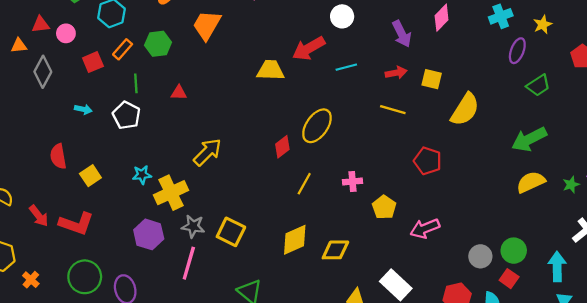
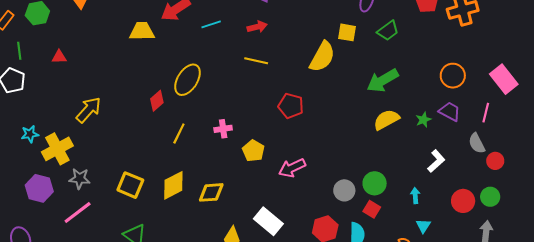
yellow square: (432, 79) -> (347, 32), moved
yellow square: (231, 232) -> (130, 185), moved
pink line: (189, 263) -> (78, 213), turned 40
cyan arrow: (557, 266) -> (415, 196), size x0.6

